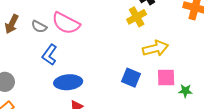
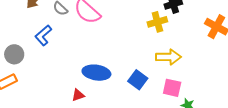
blue L-shape: (50, 55) -> (43, 35), moved
blue ellipse: (68, 82) -> (96, 73), moved

